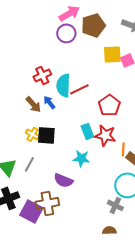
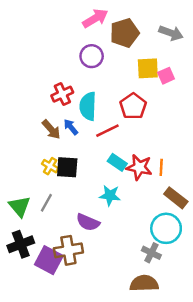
purple circle: (66, 33) -> (92, 56), moved
red line: (79, 89) -> (107, 131), moved
red pentagon: (109, 105) -> (133, 106), moved
cyan rectangle: (87, 131) -> (117, 162), turned -35
orange line: (123, 149) -> (161, 167), moved
brown semicircle: (109, 230) -> (144, 283), size x1.6

